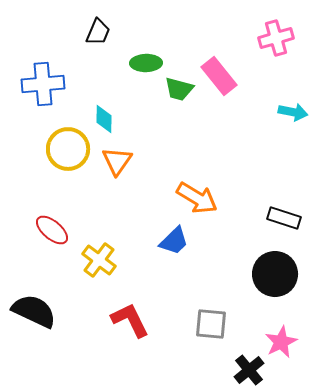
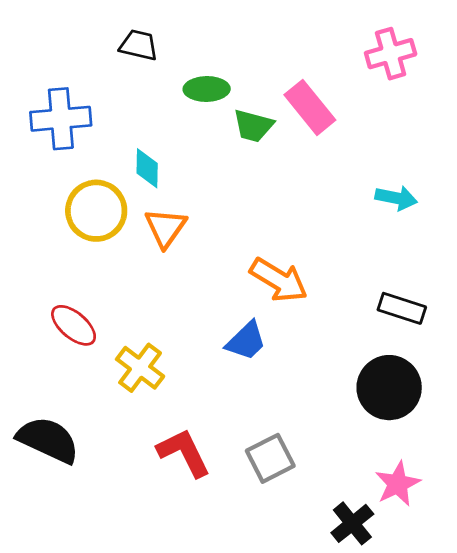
black trapezoid: (98, 32) -> (139, 45), turned -100
cyan arrow: (293, 112) -> (396, 198), moved
gray square: (211, 324) -> (270, 458), moved, turned -32

